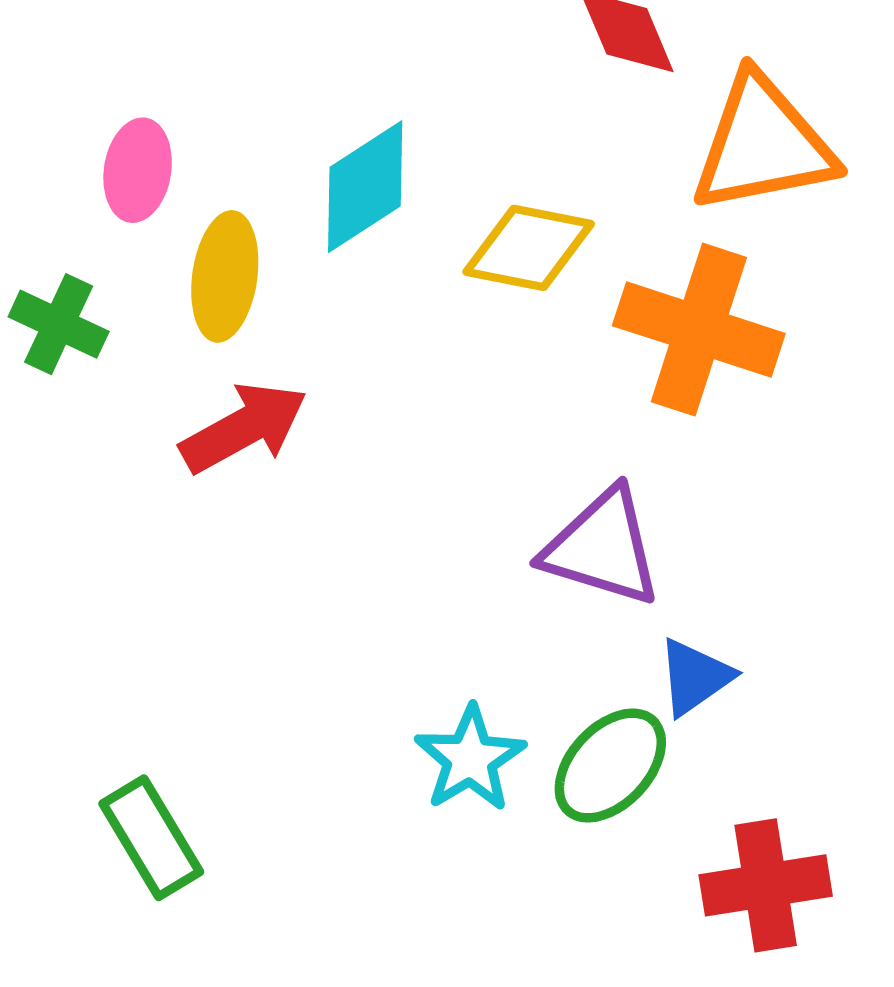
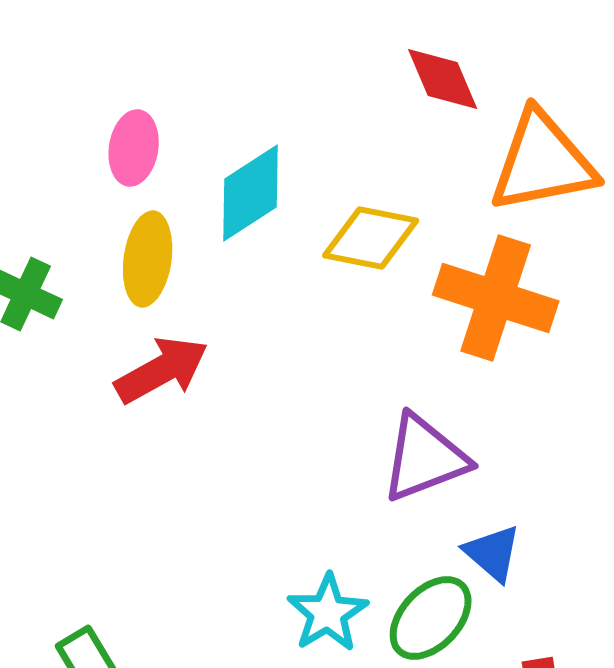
pink ellipse: (138, 170) -> (134, 148), moved
purple triangle: (602, 548) -> (425, 458), turned -38
blue triangle: (695, 677) -> (493, 553), turned -44

